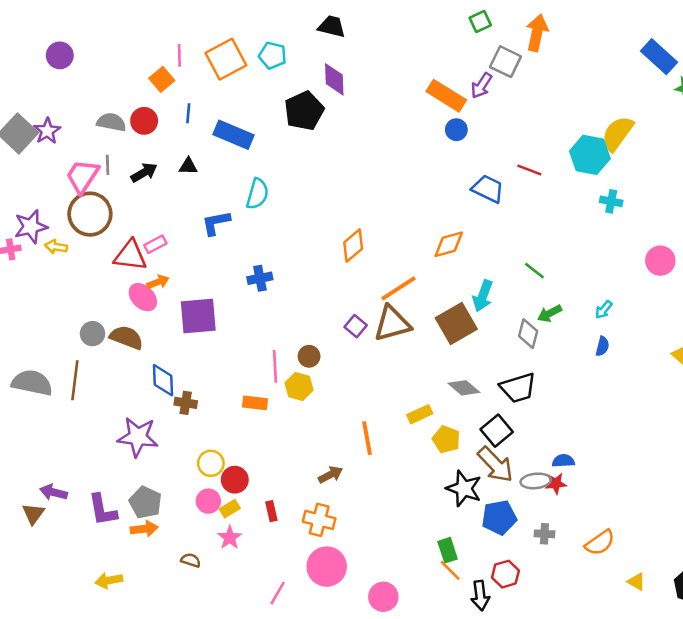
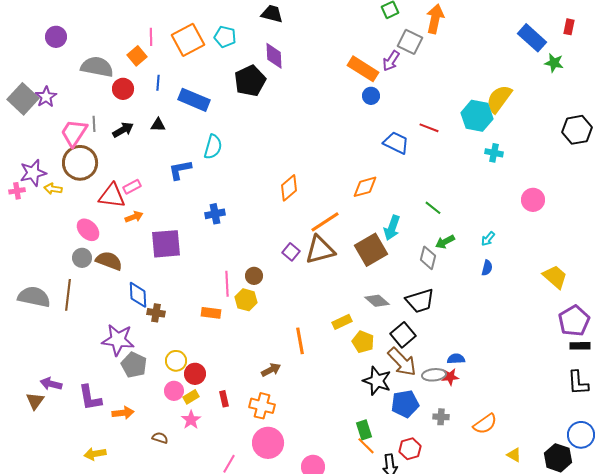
gray semicircle: (111, 122) -> (97, 67), moved, size x1.4
pink ellipse: (143, 297) -> (88, 230), moved
gray pentagon: (145, 502) -> (134, 365), moved

